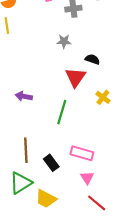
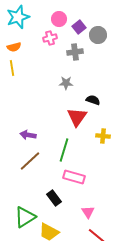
yellow cross: (103, 97) -> (103, 136), turned -32
brown line: (26, 150) -> (30, 161), moved, turned 50
pink rectangle: (82, 153) -> (74, 177), moved

